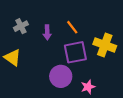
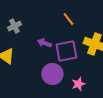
orange line: (72, 27) -> (68, 19), moved
purple arrow: (47, 32) -> (44, 43), moved, turned 112

